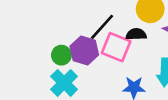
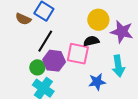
black line: (102, 27) -> (45, 41), moved

